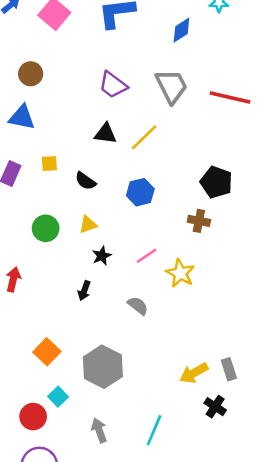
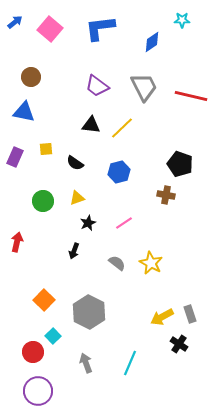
yellow star: (180, 273) -> (151, 263), moved

